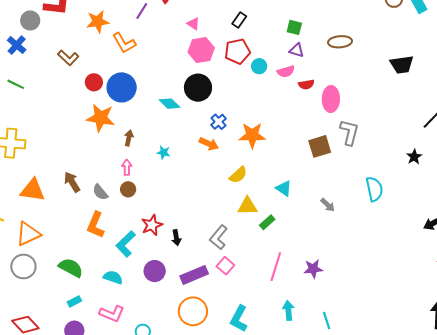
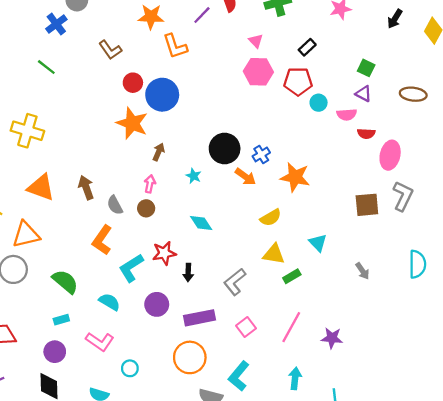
black circle: (198, 88) -> (225, 148), moved
cyan diamond: (169, 104) -> (201, 223), moved
pink square: (225, 266) -> (246, 327), moved

